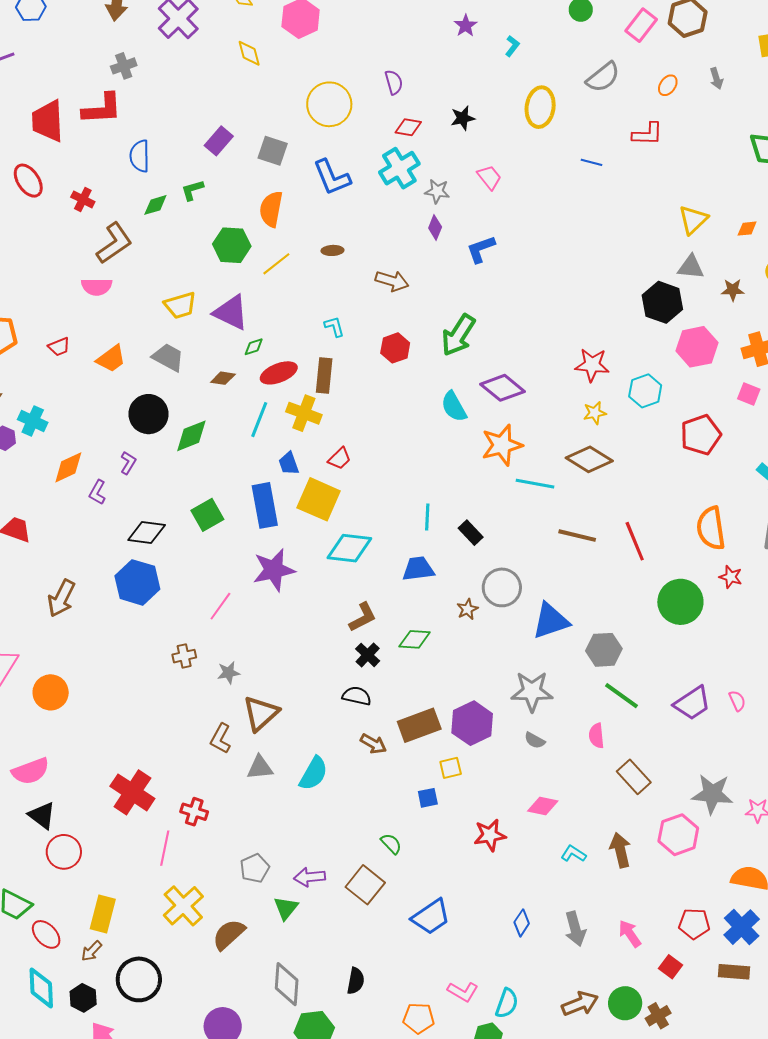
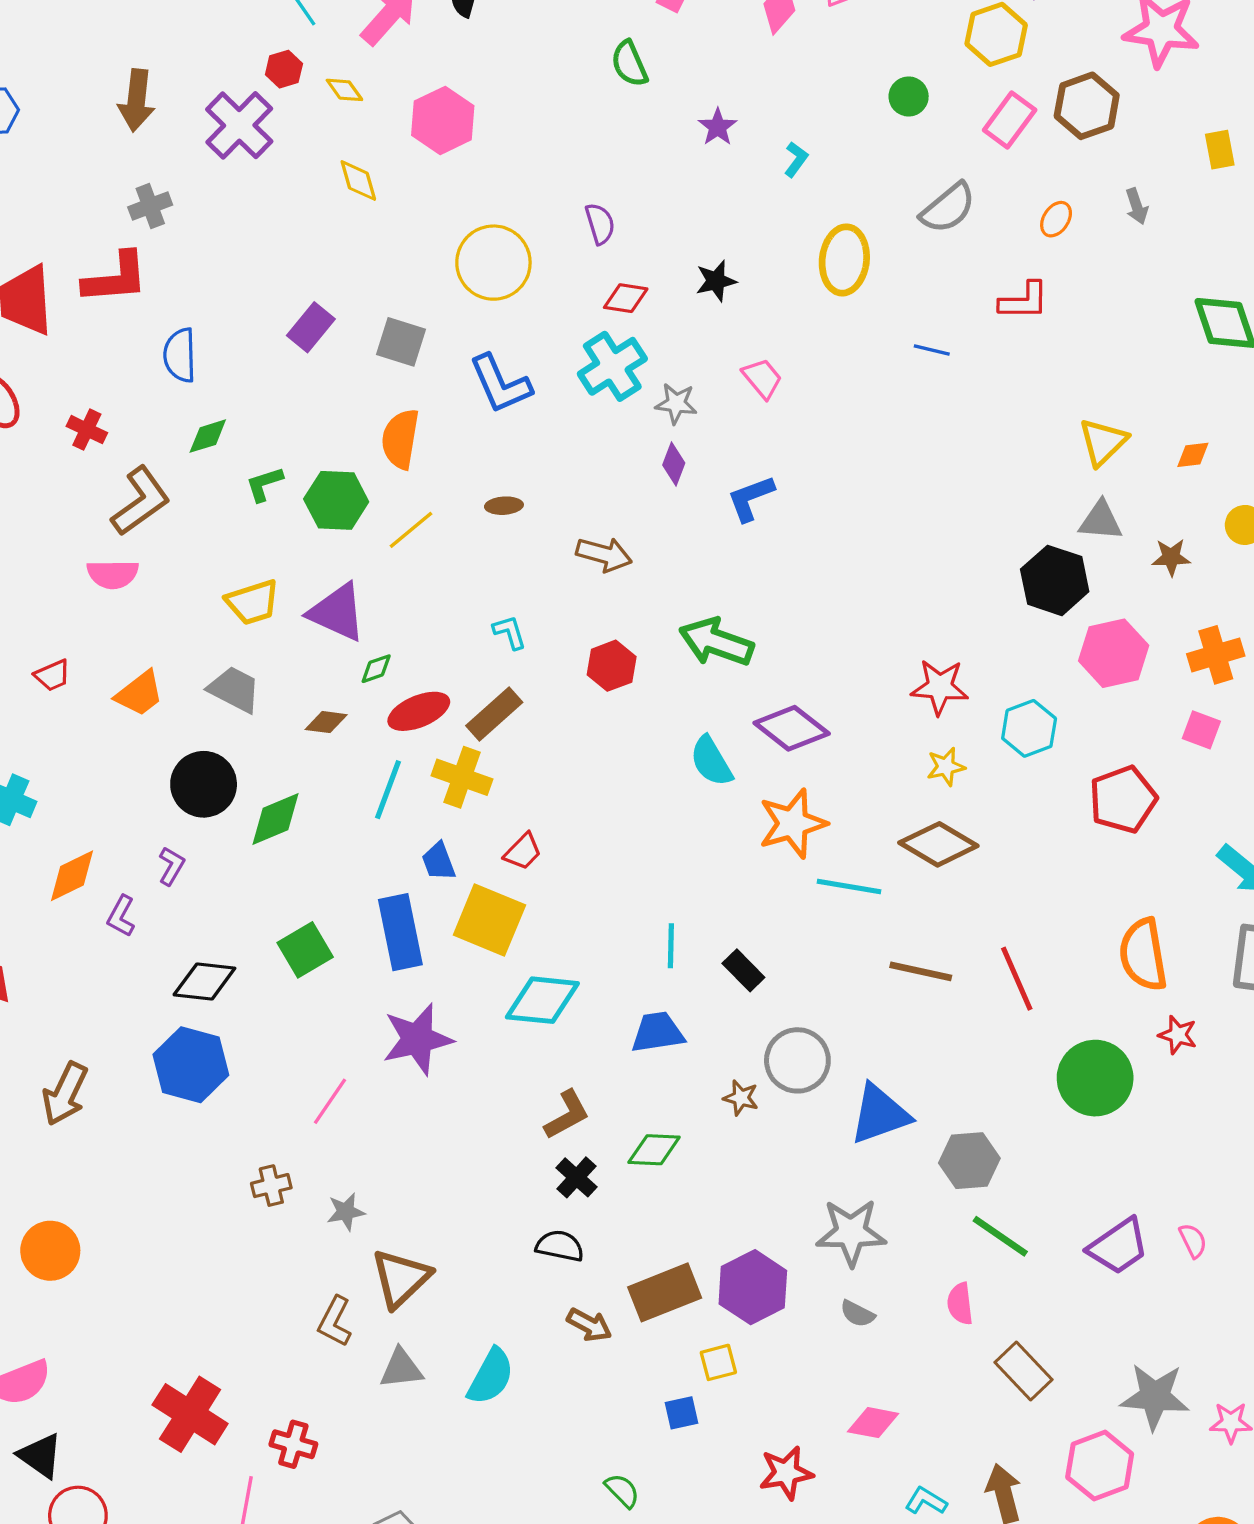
green L-shape: (192, 190) -> (264, 484), moved
green arrow: (458, 335) -> (716, 642), turned 78
brown rectangle: (324, 375) -> (494, 714), turned 44
brown star: (467, 609) -> (741, 1098), turned -30

